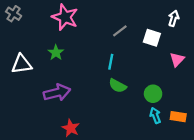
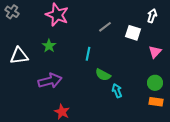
cyan line: (111, 62) -> (88, 54), moved
green circle: (153, 94) -> (155, 83), moved
cyan arrow: (155, 115) -> (117, 91), moved

